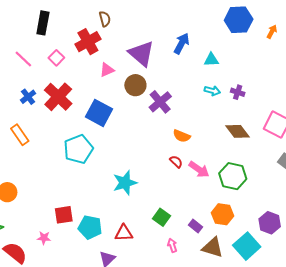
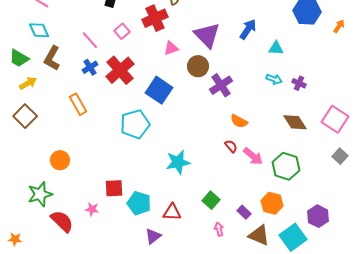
pink line: (23, 59) -> (90, 40), moved

